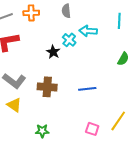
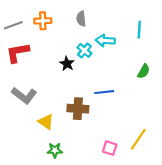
brown cross: (47, 87) -> (78, 109), moved
blue line: (87, 89) -> (104, 92), moved
yellow triangle: (14, 105) -> (46, 122), moved

